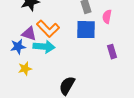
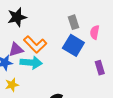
blue square: (86, 30) -> (73, 45), turned 30
purple triangle: (29, 34) -> (16, 49), turned -35

